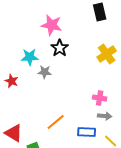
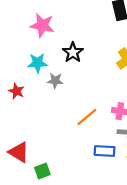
pink star: (52, 25) -> (42, 25), moved
orange line: (56, 122) -> (87, 117), moved

